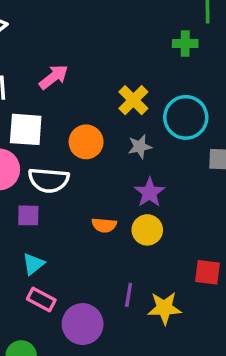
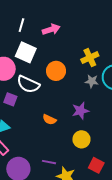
gray star: (140, 147) -> (92, 81), moved
yellow circle: (147, 230) -> (81, 139), moved
purple line: (129, 295) -> (49, 162), turned 72

